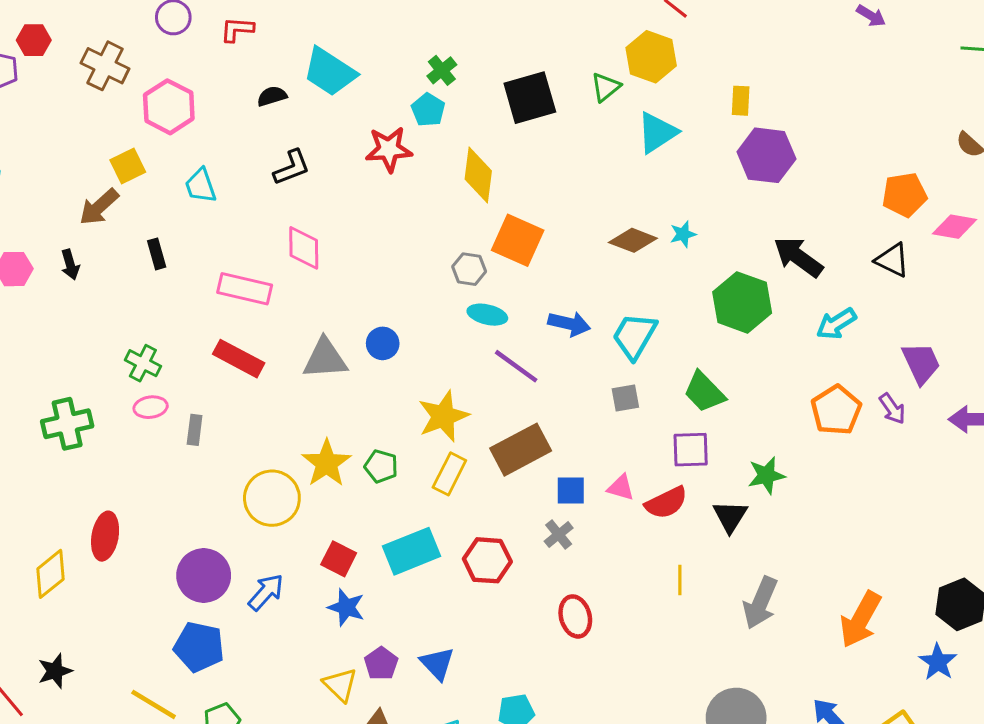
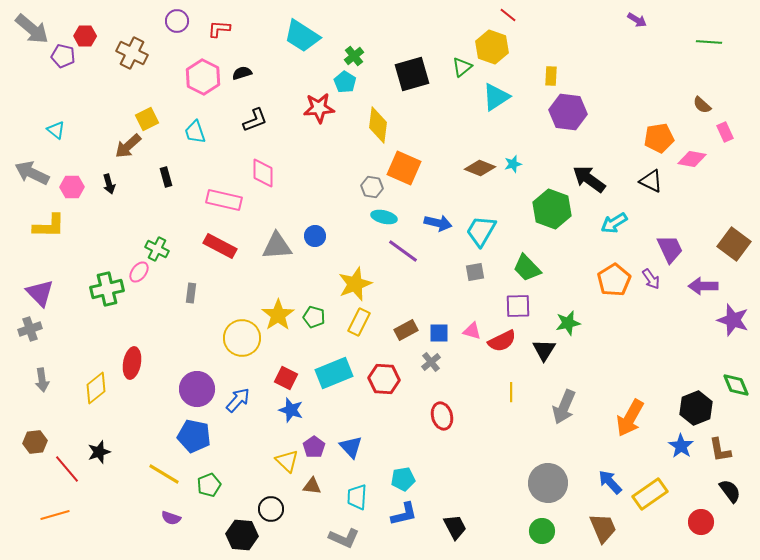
cyan trapezoid: (330, 72) -> (302, 36), moved
pink hexagon: (169, 107) -> (203, 77), moved
pink ellipse: (151, 407) -> (139, 272), moved, turned -45
brown rectangle: (521, 450) -> (406, 330), moved, size x0.6

